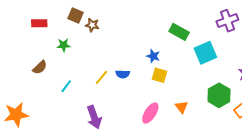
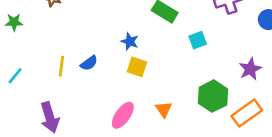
cyan square: (205, 53) -> (198, 40), size x0.6
blue semicircle: (123, 74) -> (89, 63), turned -40
yellow line: (101, 77) -> (61, 66), turned -35

